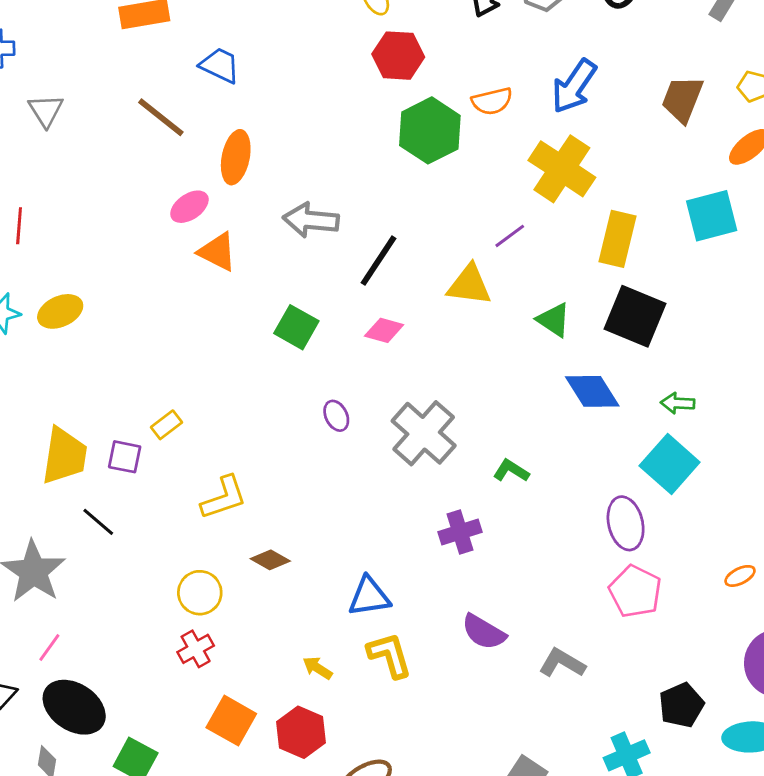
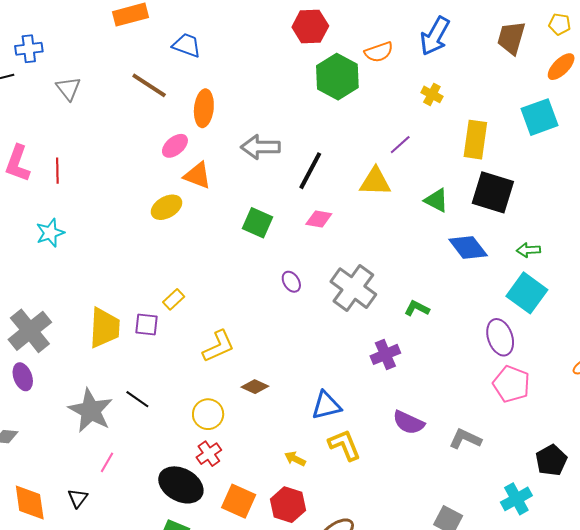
yellow cross: (562, 169) -> (432, 94), size x0.5
yellow ellipse: (60, 311) -> (166, 207), moved
black line: (98, 522) -> (137, 399), moved
black ellipse: (74, 707) -> (181, 485), moved

